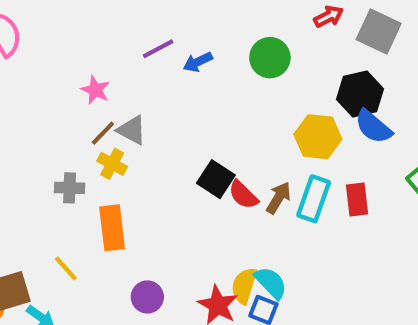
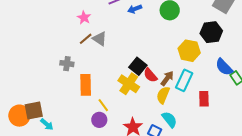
blue semicircle: (373, 127) -> (224, 67), moved
yellow cross: (112, 164) -> (129, 84), moved, size x1.5
red rectangle: (357, 199) -> (204, 99), moved
yellow line: (66, 269) -> (103, 105), moved
cyan semicircle: (271, 283) -> (169, 120), moved
yellow semicircle: (244, 286) -> (163, 95), moved

